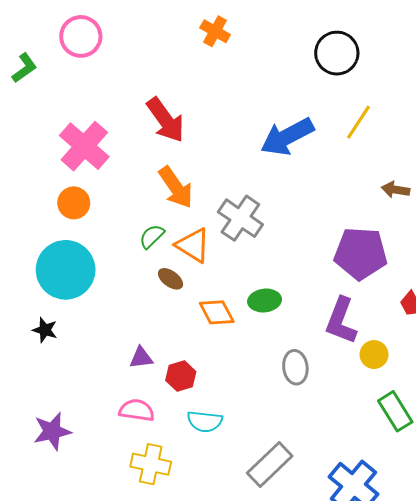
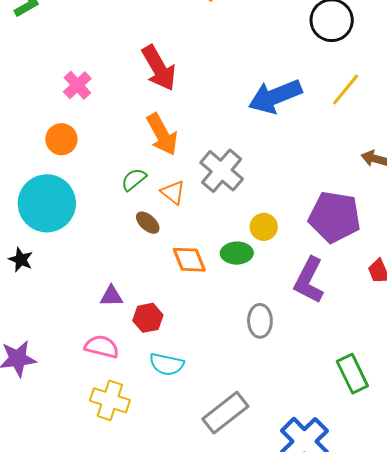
pink cross: (84, 146) -> (77, 85), size x0.6
orange triangle: (193, 245) -> (173, 192), size x0.7
yellow circle: (374, 355) -> (264, 227), moved

